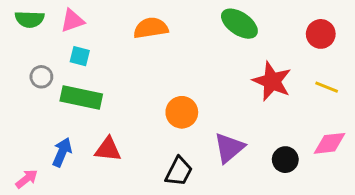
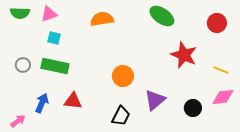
gray circle: (41, 77) -> (23, 65), moved
yellow line: (327, 87) -> (221, 70), moved

